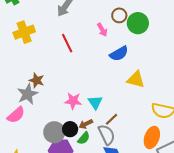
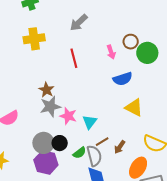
brown star: (37, 80) -> (47, 90), moved
gray star: (28, 94) -> (50, 107), moved
brown arrow: (86, 124) -> (120, 147), moved, turned -40
green semicircle: (84, 138) -> (79, 153), moved

